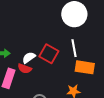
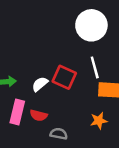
red semicircle: (25, 69) -> (39, 115), moved

